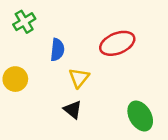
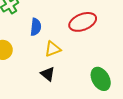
yellow triangle: (79, 78) -> (53, 49), turned 30

